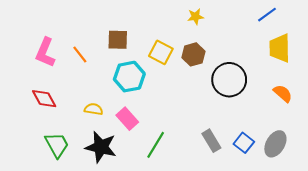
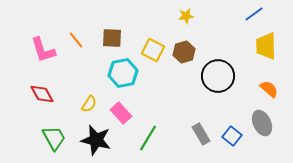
pink L-shape: (45, 52) -> (43, 50), turned -40
orange line: (80, 54) -> (76, 40), moved
yellow semicircle: (94, 109) -> (89, 104), turned 114
gray ellipse: (275, 144) -> (262, 123), moved, turned -55

